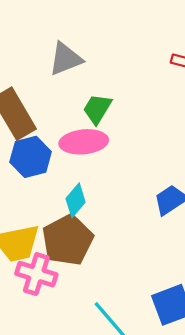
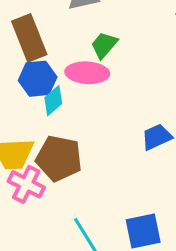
cyan diamond: (76, 200) -> (53, 101), moved
brown pentagon: (68, 240) -> (59, 158), turned 30

